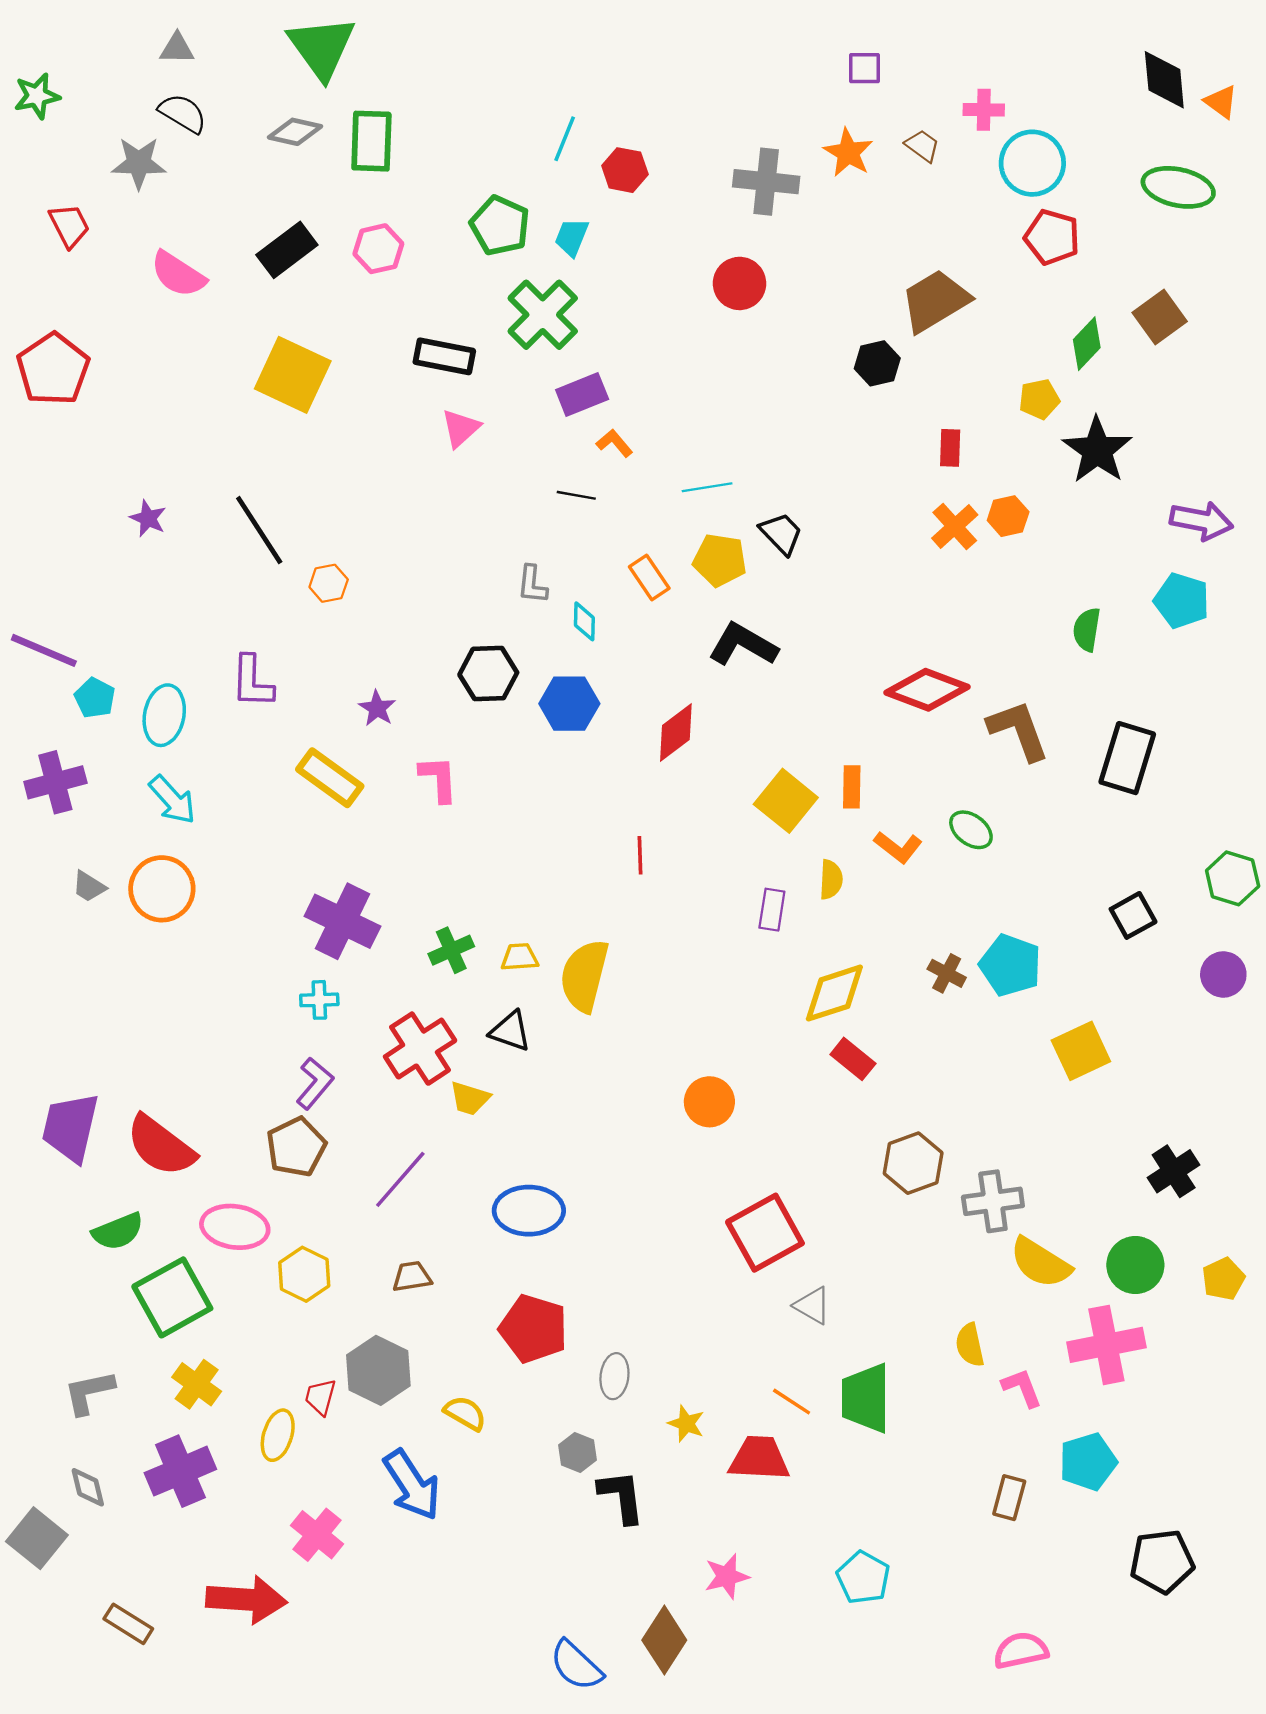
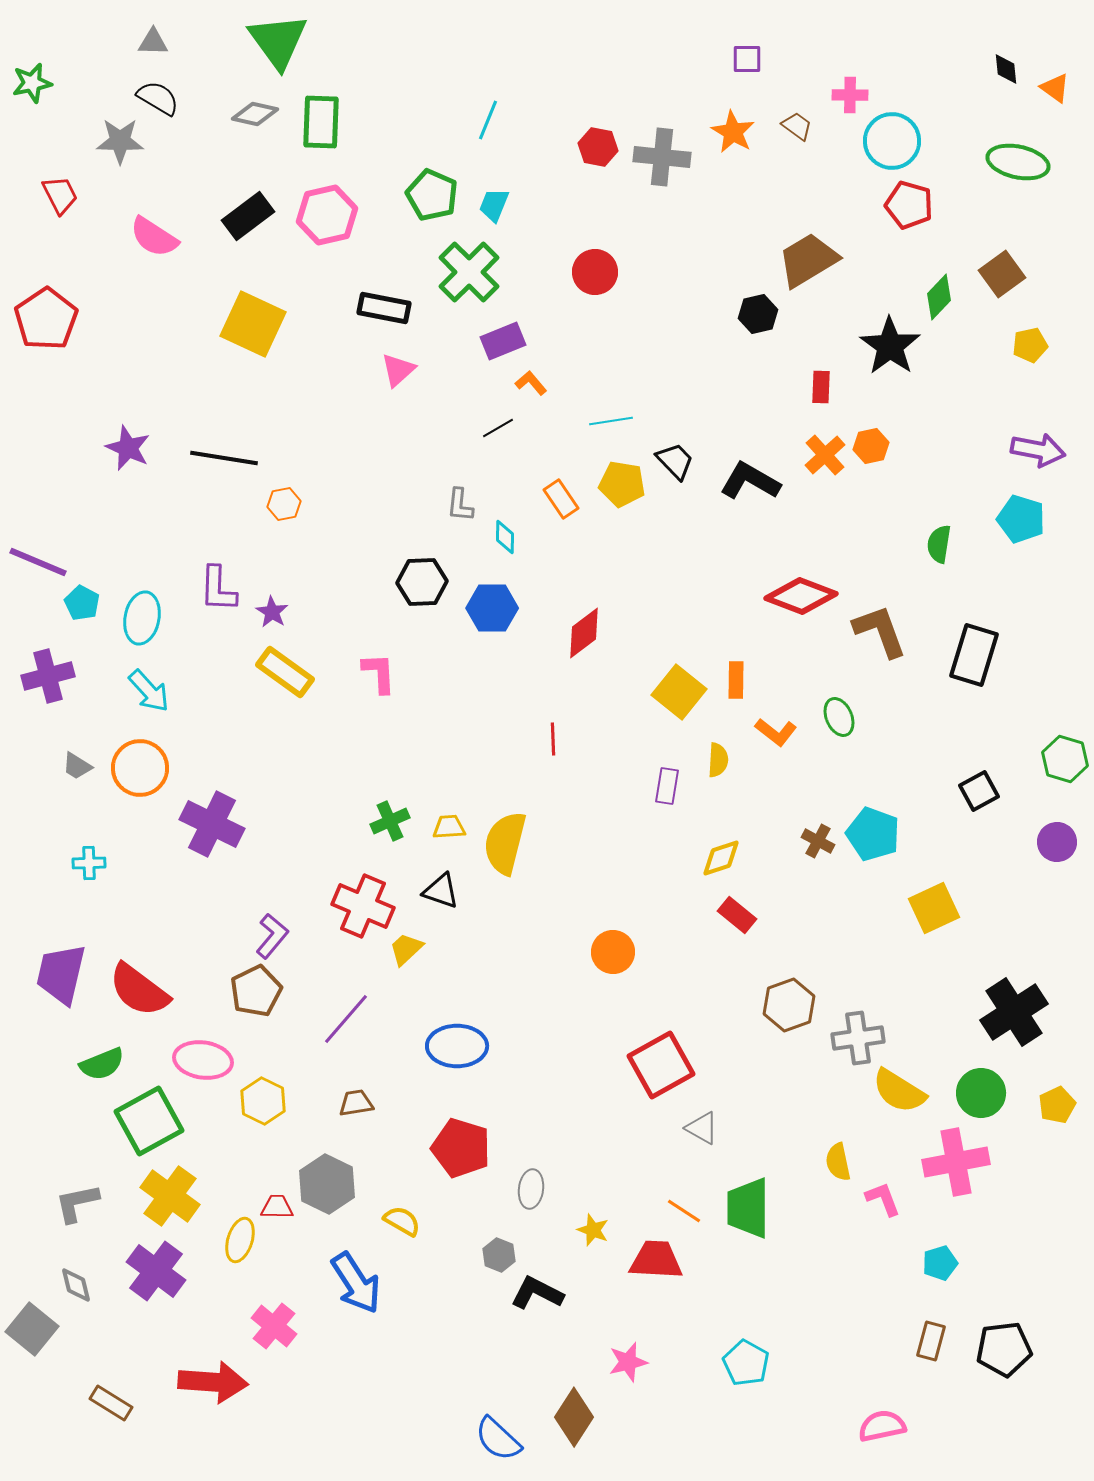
black diamond: (1164, 80) -> (1006, 69), size x0.6
red hexagon: (625, 170) -> (598, 147), moved
pink hexagon: (378, 249) -> (327, 215), size x1.4
red circle: (739, 283) -> (595, 272), moved
yellow pentagon: (1039, 399) -> (1030, 345), moved
black star: (1097, 450) -> (890, 346), moved
black line: (576, 495) -> (498, 428), turned -40
purple star: (148, 518) -> (128, 448), size x1.4
black line: (259, 530) -> (224, 458), turned -48
black L-shape: (743, 645) -> (750, 481), moved
purple star: (377, 708) -> (272, 612), moved
green ellipse: (971, 830) -> (839, 717), turned 30
purple cross: (342, 921) -> (212, 824), moved
yellow diamond: (834, 993) -> (721, 858), size x0.7
cyan cross: (319, 1000) -> (89, 863), moved
red cross: (420, 1049) -> (363, 906), turned -34
yellow trapezoid: (470, 1098) -> (406, 949), turned 120
black cross: (1174, 1171) -> (1014, 1012), size x1.5
yellow cross: (197, 1384) -> (170, 1196), size x1.4
red trapezoid: (320, 1397) -> (277, 1207), turned 76
cyan pentagon: (1088, 1462) -> (940, 1263), size x0.7
purple cross: (180, 1471) -> (156, 1271), turned -30
black L-shape: (621, 1497) -> (537, 1293), turned -56
brown rectangle: (1009, 1498) -> (931, 1341), moved

